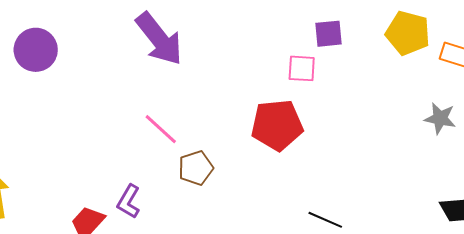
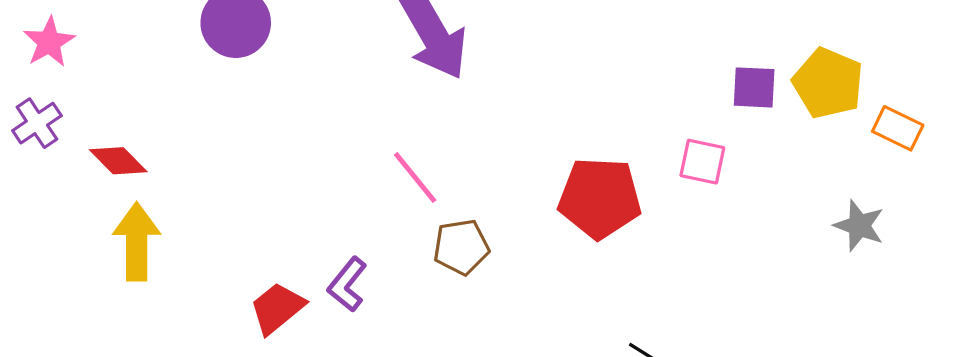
purple square: (328, 34) -> (754, 87), moved
pink square: (302, 68) -> (702, 162), moved

